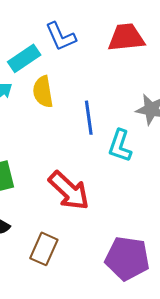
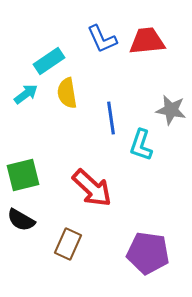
blue L-shape: (61, 36) -> (102, 39), moved

